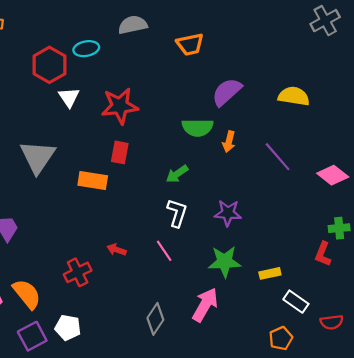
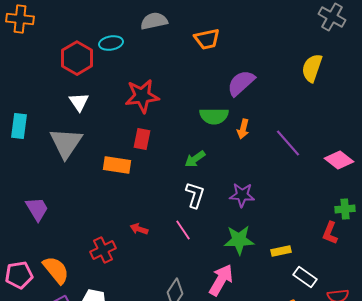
gray cross: (325, 21) -> (332, 17), turned -32
yellow semicircle: (294, 96) -> (312, 68), moved, turned -80
white triangle: (69, 97) -> (79, 102), moved

